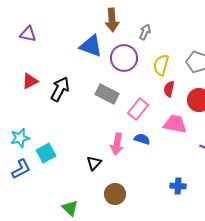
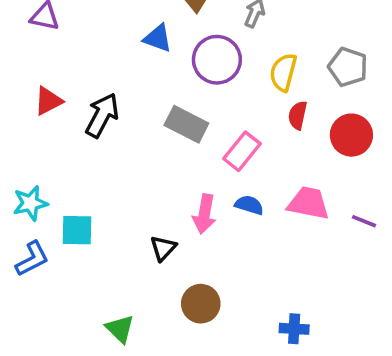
blue triangle: (91, 46) -> (158, 38), size x0.7
pink trapezoid: (175, 124) -> (308, 203), moved
cyan square: (46, 153) -> (77, 230), turned 30
blue cross: (178, 186) -> (294, 329), moved

